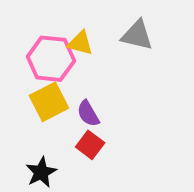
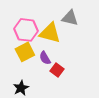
yellow triangle: (80, 43) -> (50, 33), moved, size x1.6
red square: (90, 145) -> (57, 70), moved

